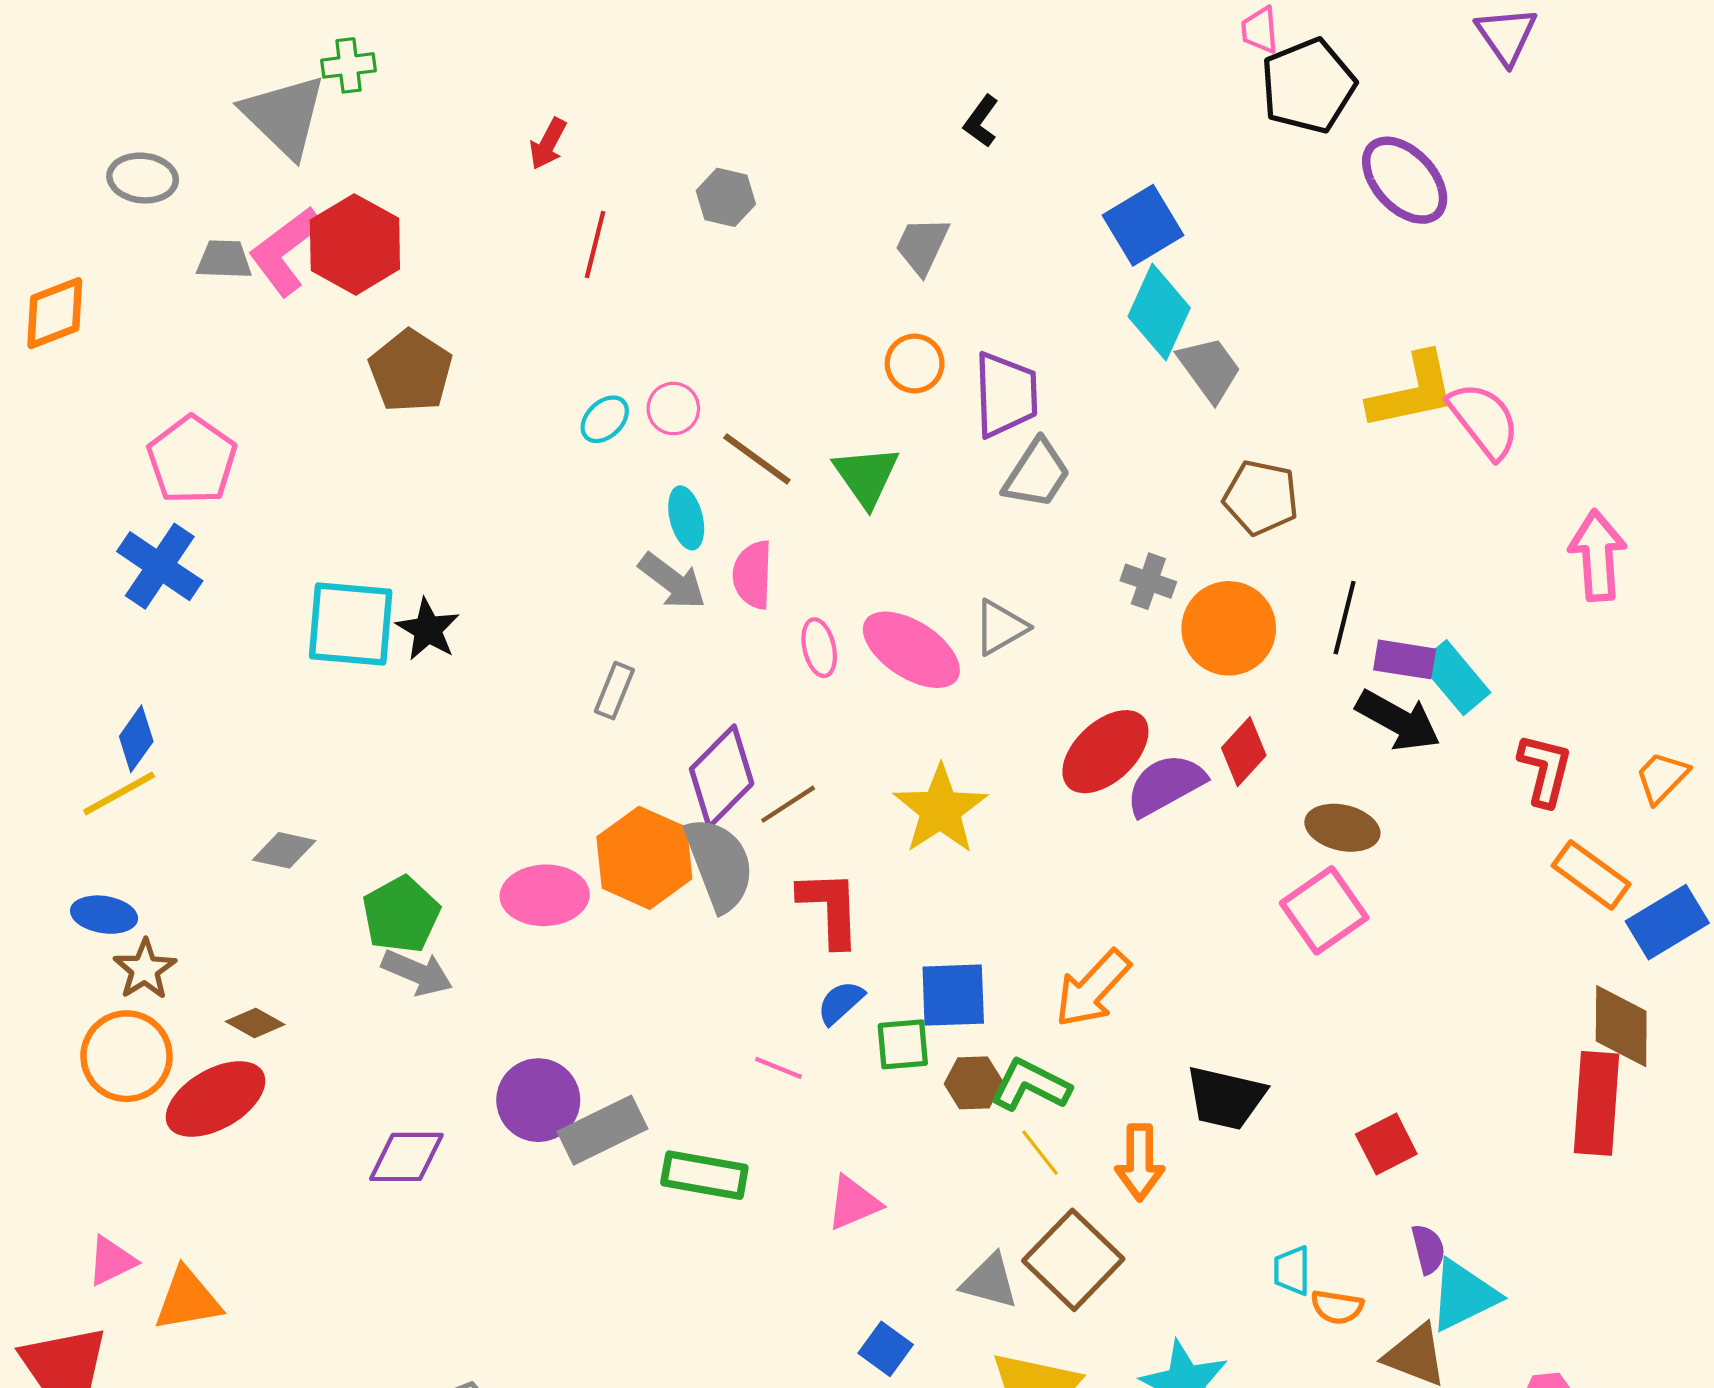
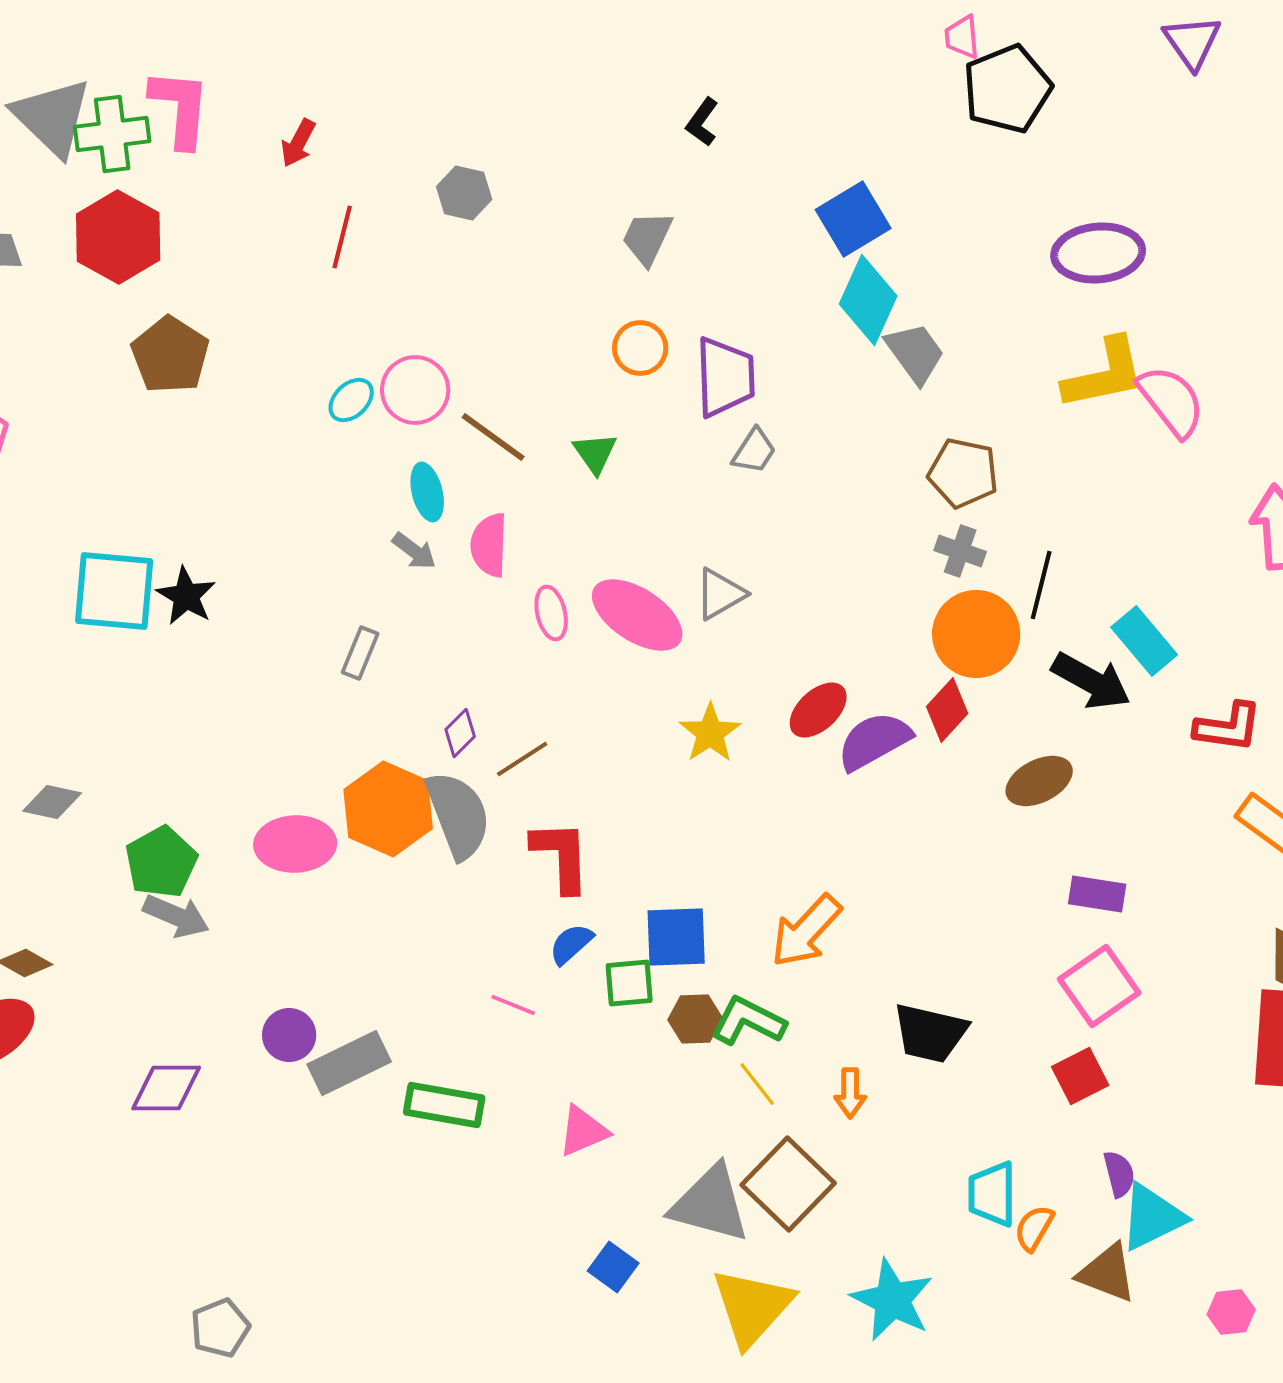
green cross: (348, 65) -> (112, 134), moved, size x1.5
purple ellipse: (1405, 180) -> (1098, 253), moved, turned -52
pink L-shape: (285, 251) -> (180, 108), moved, turned 132
pink circle: (673, 409) -> (415, 390), size x1.4
gray trapezoid: (1037, 474) -> (754, 451), size x0.7
green triangle: (866, 476) -> (595, 453), size x0.7
gray arrow: (672, 581) -> (414, 551), size x0.7
gray cross: (1148, 581) -> (960, 551), moved
orange circle: (1229, 628) -> (976, 634), moved
purple rectangle: (1405, 659) -> (1097, 894), moved
red ellipse: (1105, 752) -> (818, 710), size x0.7
red L-shape: (1545, 770) -> (1228, 727), turned 84
purple diamond: (722, 776) -> (460, 733), size x0.5
yellow star: (940, 810) -> (710, 733), moved, size x0.7
brown ellipse: (1342, 828) -> (1039, 781), turned -40
pink square: (1324, 910) -> (1099, 986), moved
purple circle: (538, 1100) -> (289, 1035), size x0.7
orange arrow: (1140, 1162) -> (850, 1093), size x0.7
cyan trapezoid: (1292, 1271) -> (992, 1194), size x1.4
gray triangle: (990, 1281) -> (710, 1204), size x1.5
orange semicircle: (1337, 1307) -> (1034, 1228), turned 111

